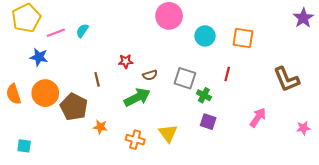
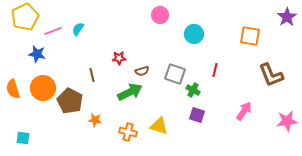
pink circle: (169, 16) -> (160, 15), size x0.7
orange square: (243, 38) -> (250, 36), moved
pink star: (303, 128) -> (287, 121), size x1.5
yellow triangle: (168, 133) -> (159, 126), turned -36

